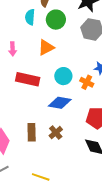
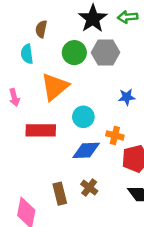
green circle: (56, 20) -> (74, 53), moved
orange triangle: (46, 47) -> (55, 87), size x1.4
orange cross: (87, 82) -> (115, 135), moved

